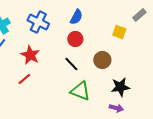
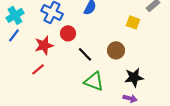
red circle: (75, 39) -> (68, 33), moved
red star: (30, 55) -> (44, 45), turned 30

